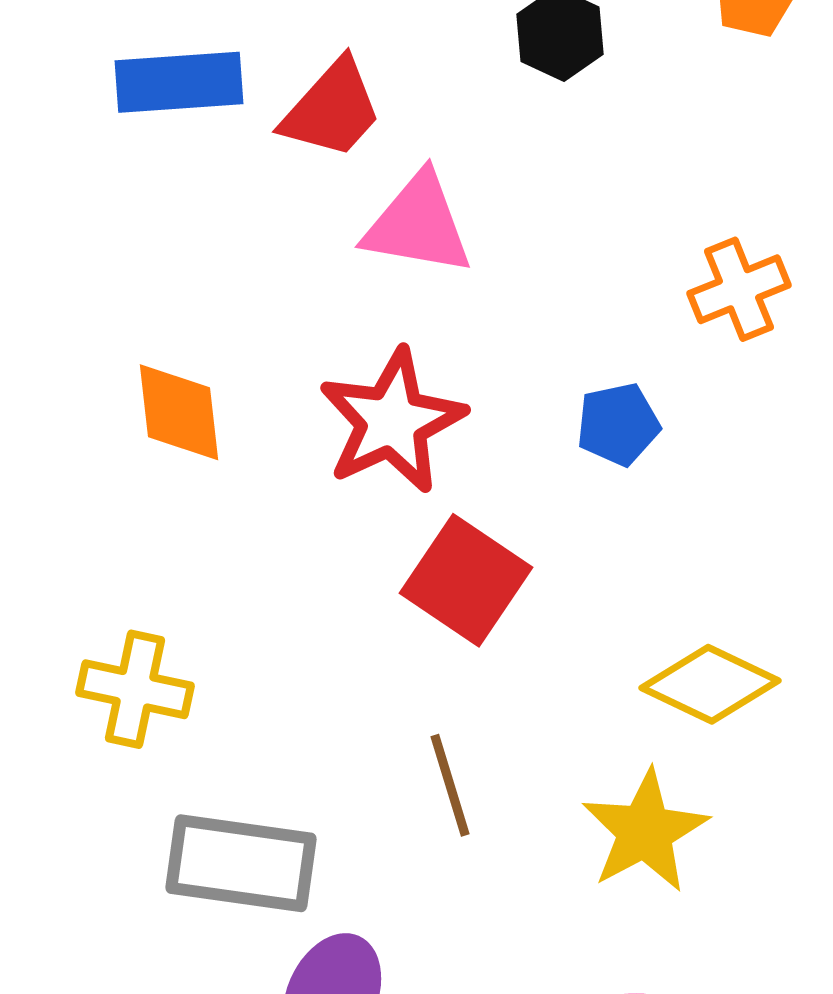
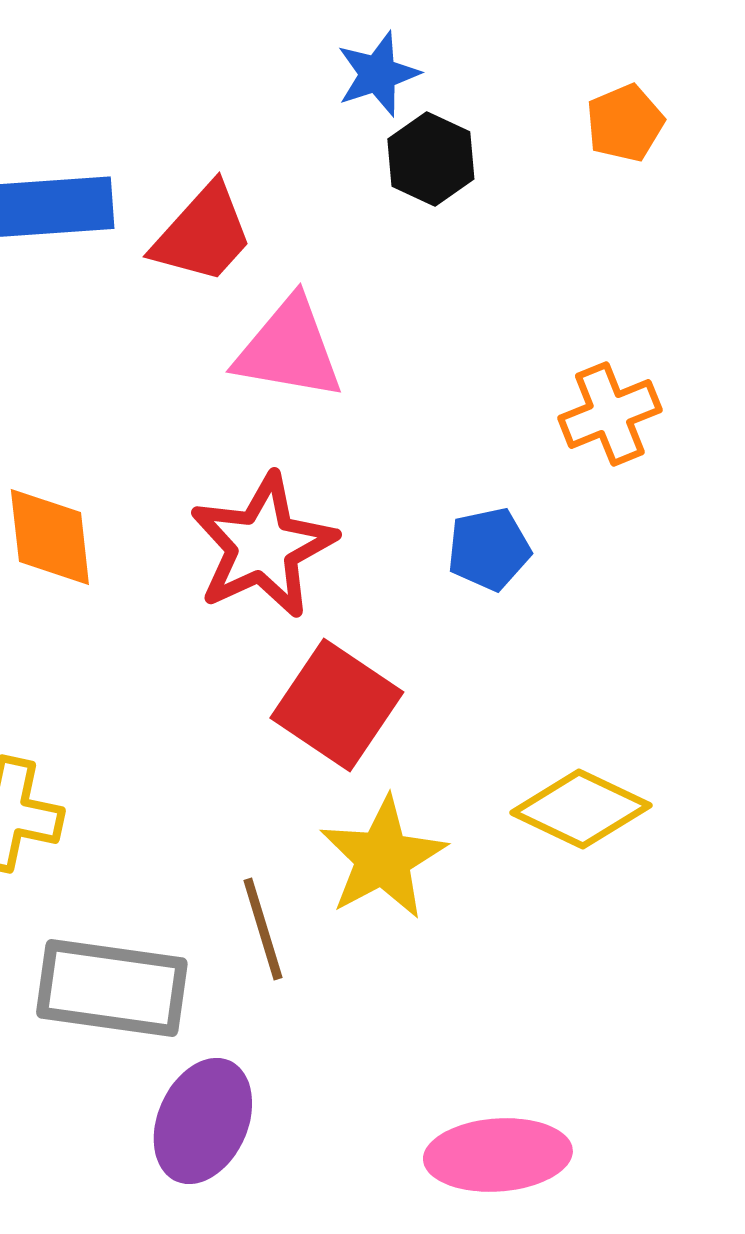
brown line: (450, 785) -> (263, 929), moved
yellow star: (645, 831) -> (383, 858), moved

